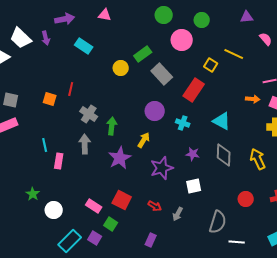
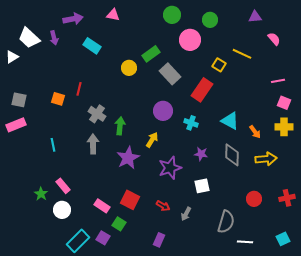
orange arrow: (253, 99) -> (255, 132), moved, turned 48
yellow arrow: (258, 159) -> (266, 159), turned 110
pink rectangle: (59, 161) -> (63, 186), moved, turned -49

